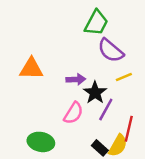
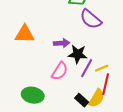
yellow line: (124, 77) -> (102, 68), moved
black star: (95, 93) -> (78, 54), turned -30

